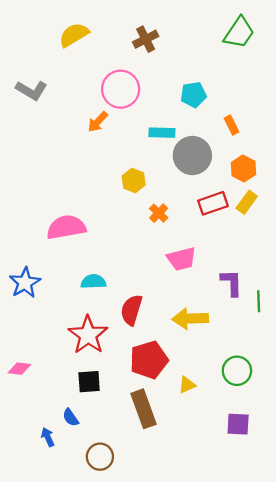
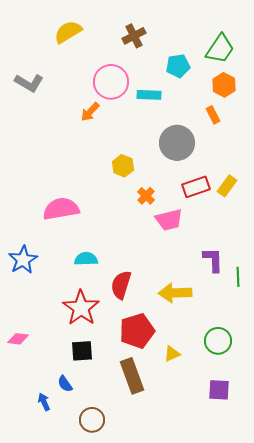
green trapezoid: (239, 33) -> (220, 49), moved
cyan pentagon: (193, 95) -> (178, 66), moved
cyan rectangle: (162, 133) -> (149, 95), moved
orange hexagon: (243, 169) -> (224, 85), moved
pink trapezoid: (181, 259) -> (169, 220), moved

